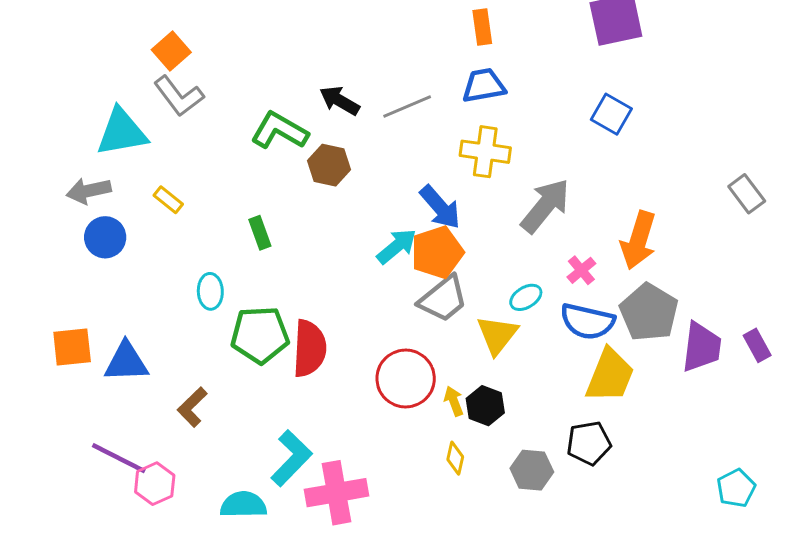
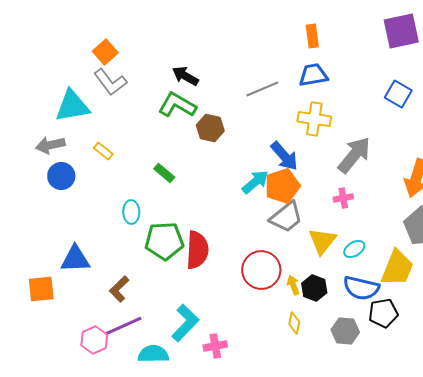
black arrow: (340, 101) -> (185, 76), moved
green rectangle: (260, 233) -> (164, 173), turned -30
pink cross: (581, 270) -> (343, 198), moved, turned 30
cyan ellipse: (526, 297) -> (354, 249), moved
blue semicircle: (587, 321) -> (361, 288), moved
orange square: (72, 347) -> (41, 289), moved
purple line: (119, 458) -> (123, 326), moved, turned -51
pink cross: (337, 493) -> (215, 346), size x0.6

